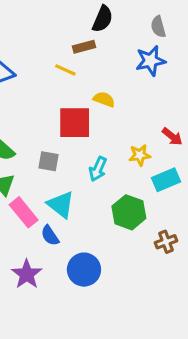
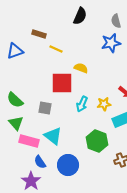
brown rectangle: (84, 47) -> (39, 34), moved, turned 32
cyan arrow: (98, 169) -> (82, 104), moved
pink rectangle: (24, 212) -> (29, 141), turned -36
blue semicircle: (50, 236) -> (40, 162), moved
blue circle: (84, 270) -> (68, 165), moved

